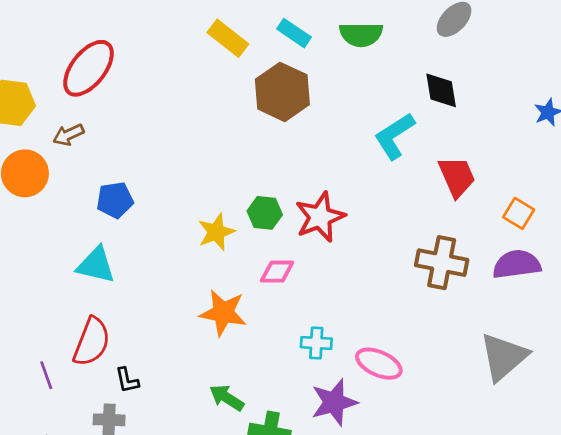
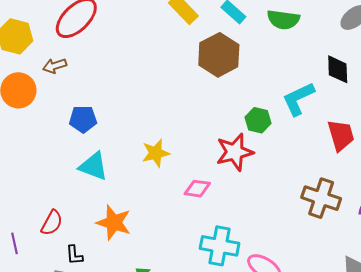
green hexagon: (265, 213) -> (258, 120), moved
cyan triangle: (96, 265) -> (93, 166), moved
orange star: (223, 313) -> (114, 223), moved
red semicircle: (92, 342) -> (52, 223), size x0.7
cyan cross: (316, 343) -> (220, 246), size x1.6

